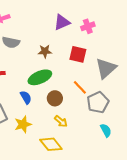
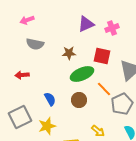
green ellipse: (40, 77) -> (82, 74), moved
yellow arrow: (61, 121) -> (98, 131), moved

